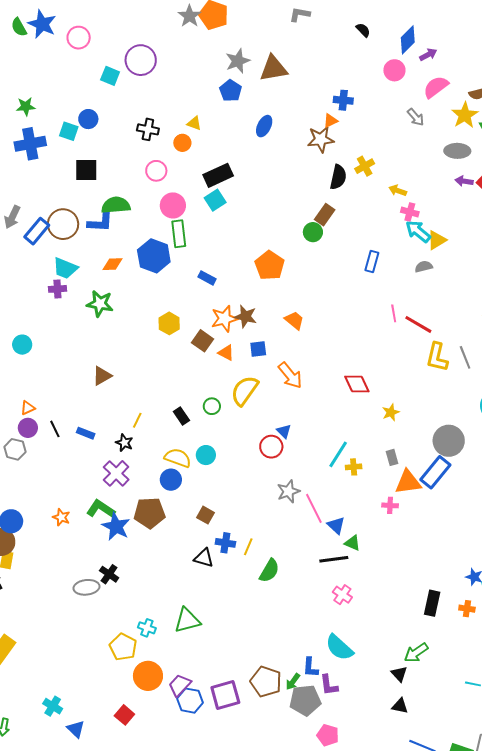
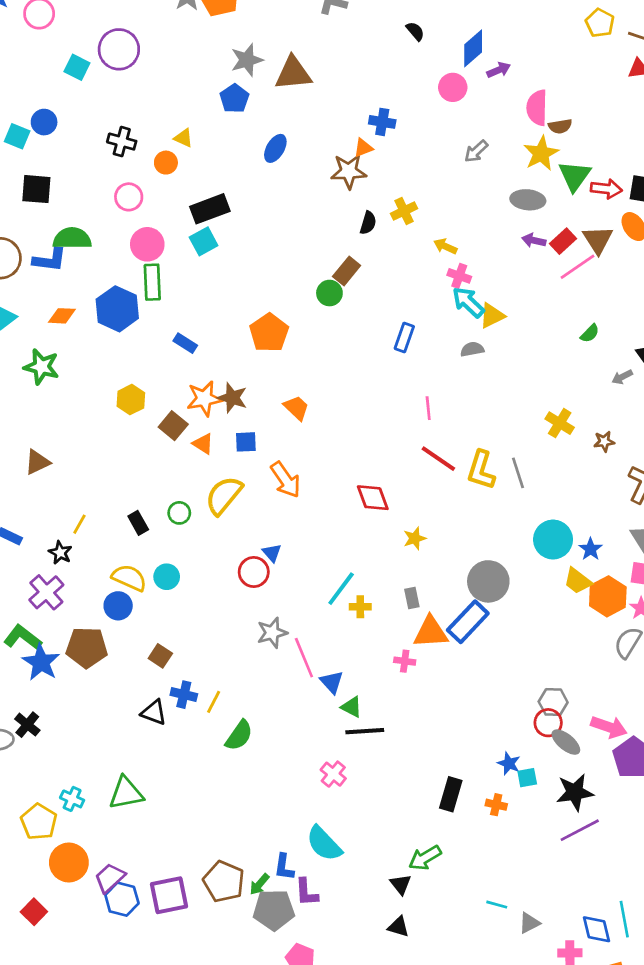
pink semicircle: (436, 87) -> (537, 108), moved, turned -56
gray arrow: (416, 117) -> (476, 151), turned 84
black semicircle: (338, 177) -> (368, 223), size x0.7
red line: (418, 324) -> (438, 459), moved
black line: (334, 559) -> (365, 731), moved

